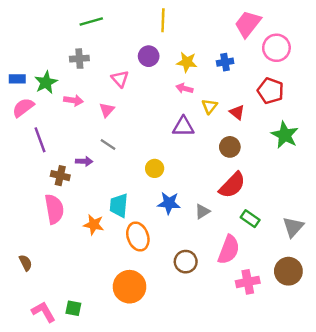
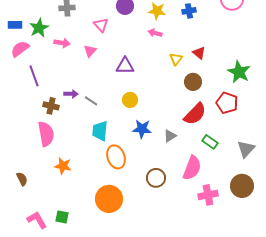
red pentagon: (270, 91) -> (227, 103), moved
yellow triangle: (210, 106) -> (176, 59), moved
purple triangle: (183, 127) -> (125, 66), moved
gray line: (108, 145) -> (91, 101), moved
orange star: (94, 225) -> (63, 166), moved

